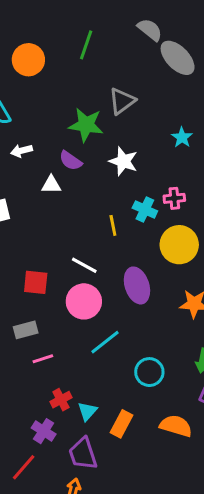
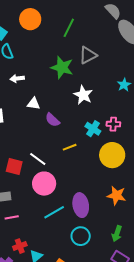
green line: (86, 45) -> (69, 28), moved
purple semicircle: (71, 161) -> (52, 120), moved
yellow line: (113, 225) -> (70, 147), moved, turned 72
white line: (84, 265) -> (38, 159), moved
purple ellipse: (137, 285) -> (81, 205), moved

